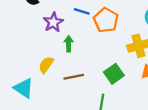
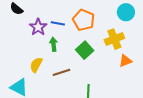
blue line: (82, 11) -> (58, 23), moved
green square: (114, 74) -> (85, 50), moved

